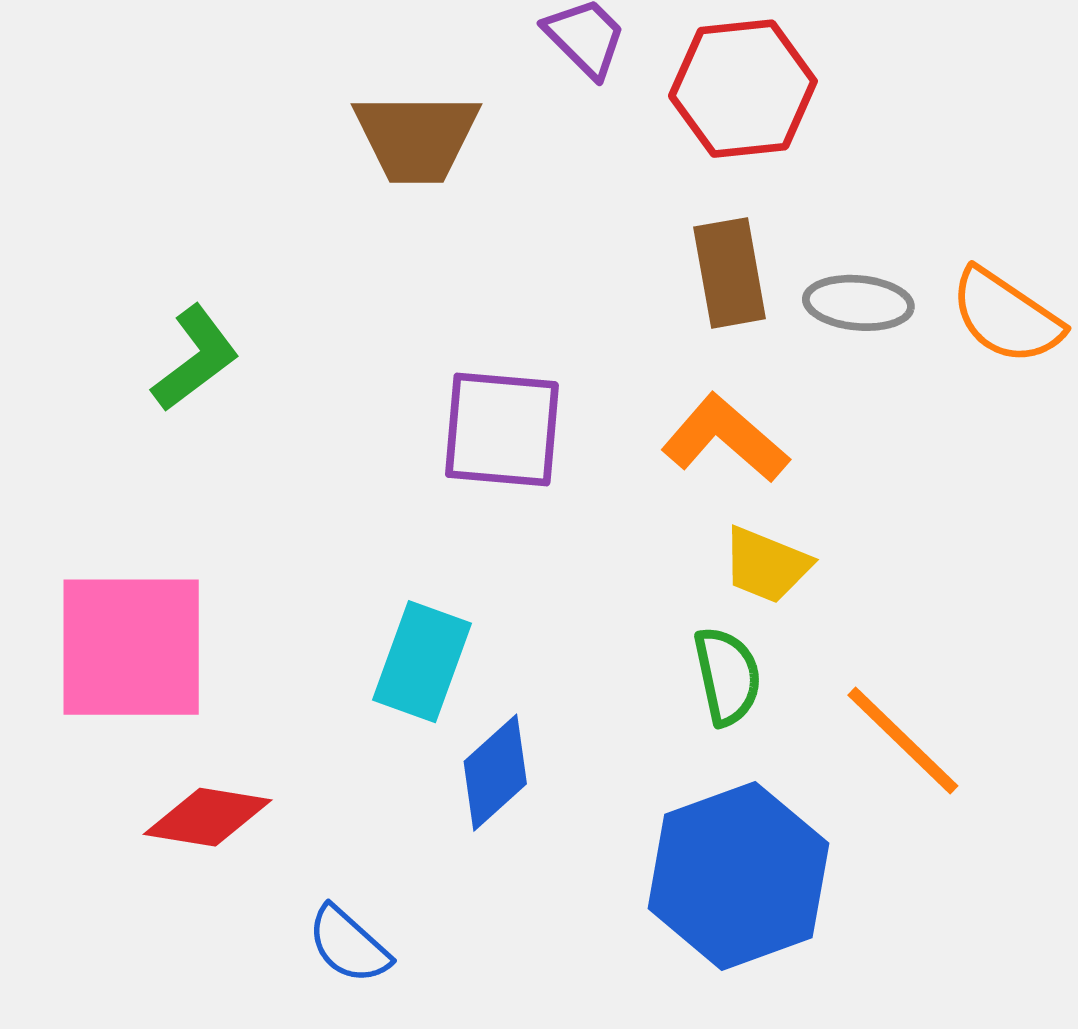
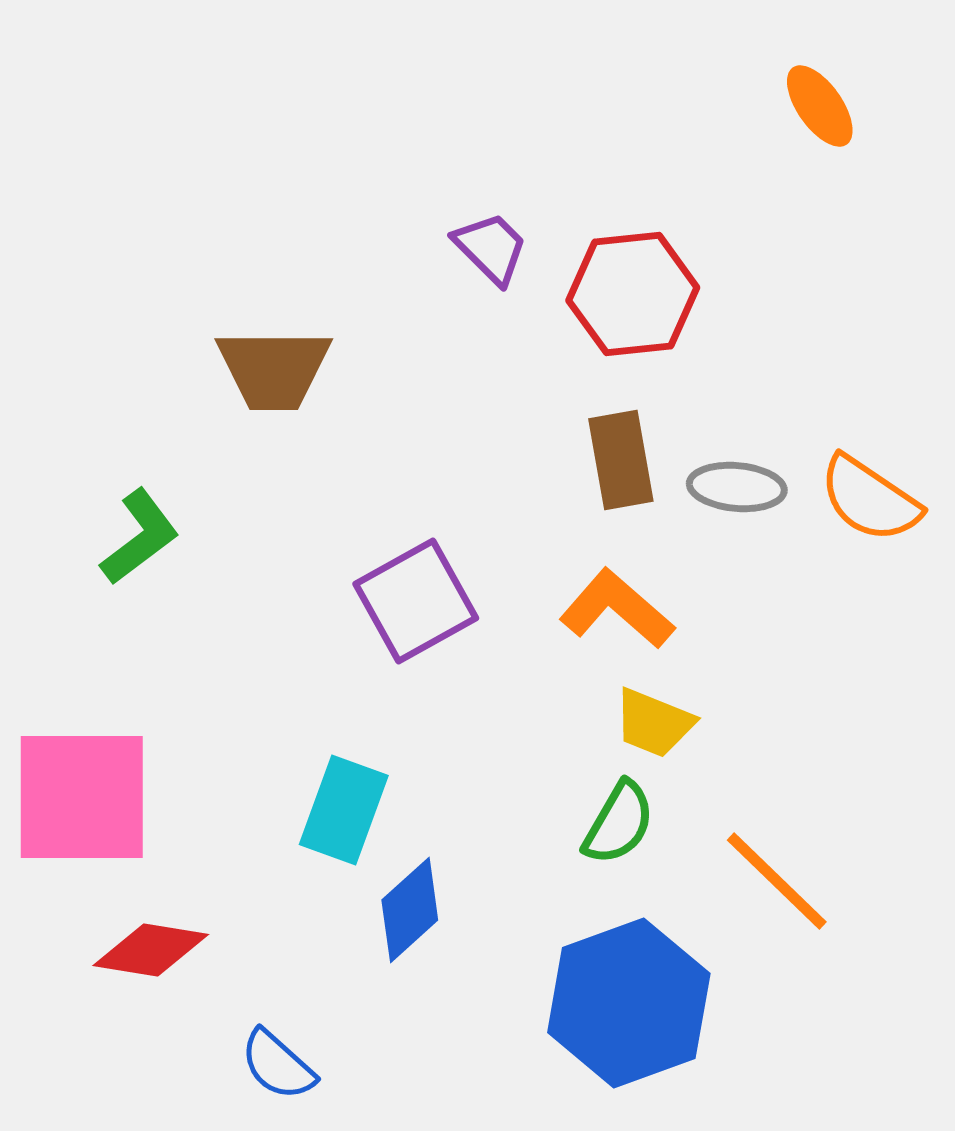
brown trapezoid: (416, 137) -> (274, 369), moved
purple square: (502, 430) -> (416, 601), turned -34
green semicircle: (727, 676) -> (619, 823), turned 42

